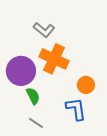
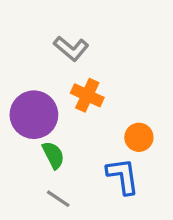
orange cross: (54, 59) -> (87, 95), size x0.7

